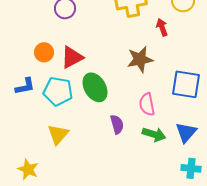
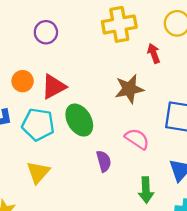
pink semicircle: (147, 104) -> (137, 139), turned 135
green arrow: (154, 134) -> (146, 190), moved, turned 70

